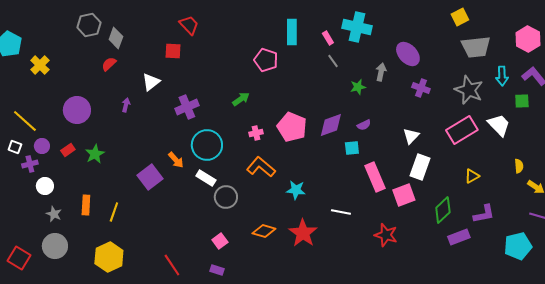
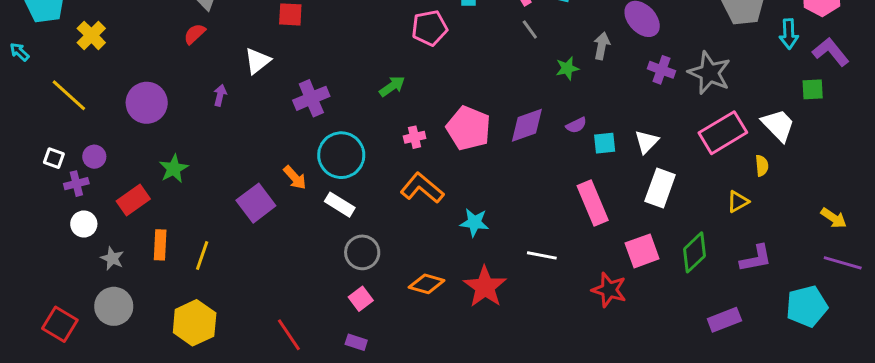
pink pentagon: (266, 60) -> (430, 28), turned -30
cyan arrow: (502, 76) -> (789, 34), moved
gray star: (469, 90) -> (709, 73), moved
yellow line: (25, 121) -> (69, 95), moved
cyan square: (352, 148) -> (605, 143), moved
red rectangle: (68, 150) -> (133, 200), moved, size x1.5
yellow semicircle: (519, 166) -> (762, 166), moved
white circle: (45, 186) -> (84, 224), moved
pink square: (404, 195) -> (642, 251), moved
gray circle: (226, 197) -> (362, 252), moved
purple rectangle: (459, 237) -> (724, 320), moved

